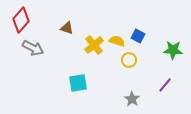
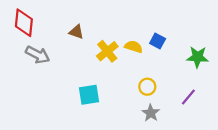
red diamond: (21, 20) -> (24, 23), turned -35
yellow circle: (129, 60) -> (147, 87), moved

